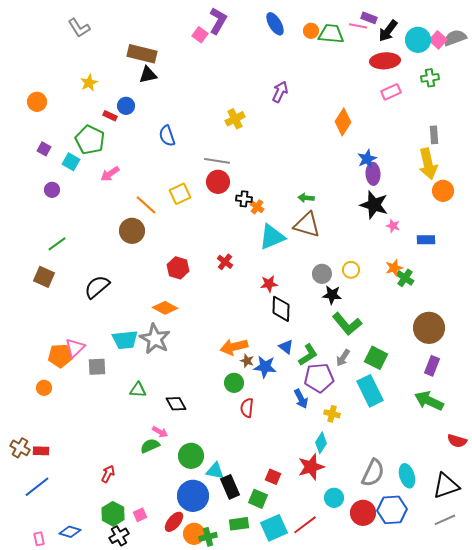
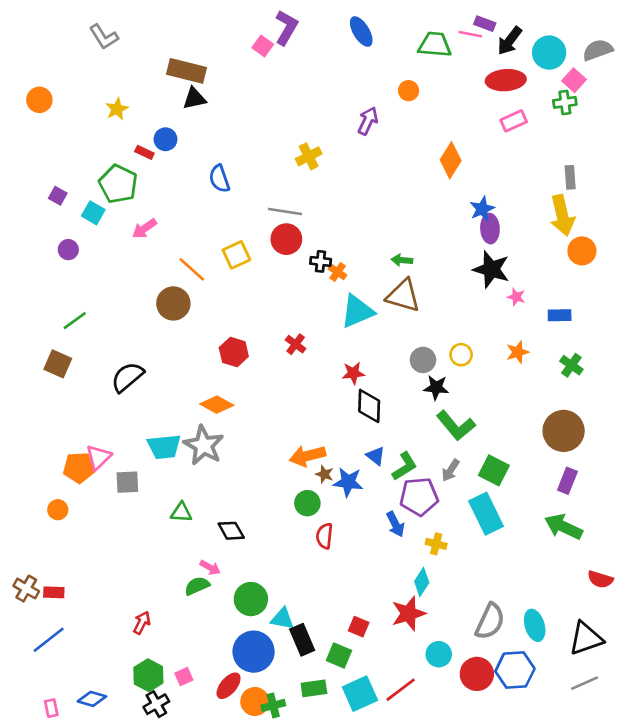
orange circle: (311, 31) -> (409, 91), moved
pink square: (438, 40) -> (574, 80), moved
orange circle: (37, 102) -> (39, 100), moved
green cross: (405, 278) -> (571, 365), moved

